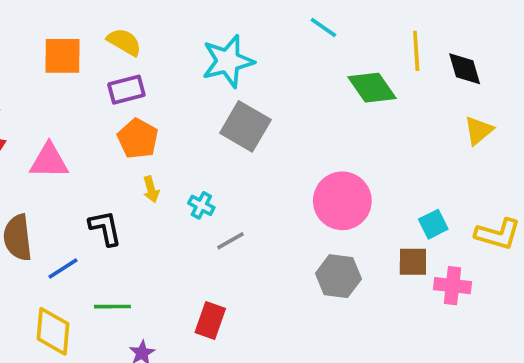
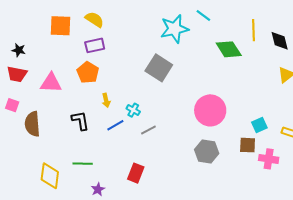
cyan star: (228, 61) -> (175, 29), moved
orange pentagon: (138, 139) -> (88, 73), moved
blue line: (63, 268) -> (115, 125), moved

